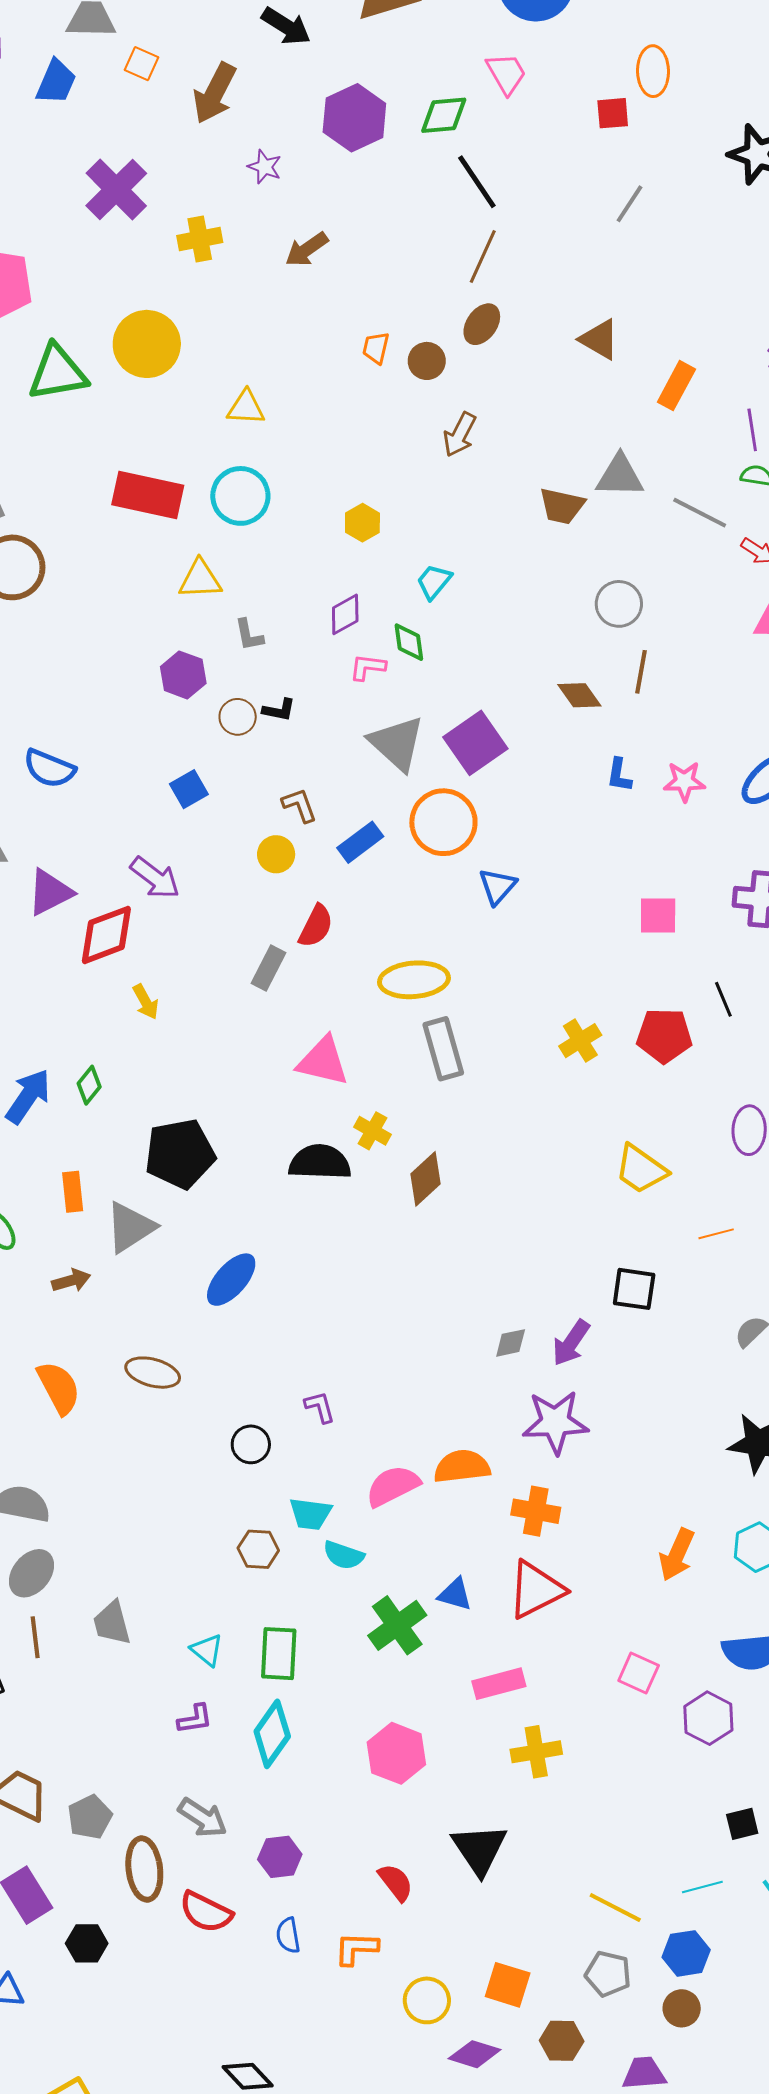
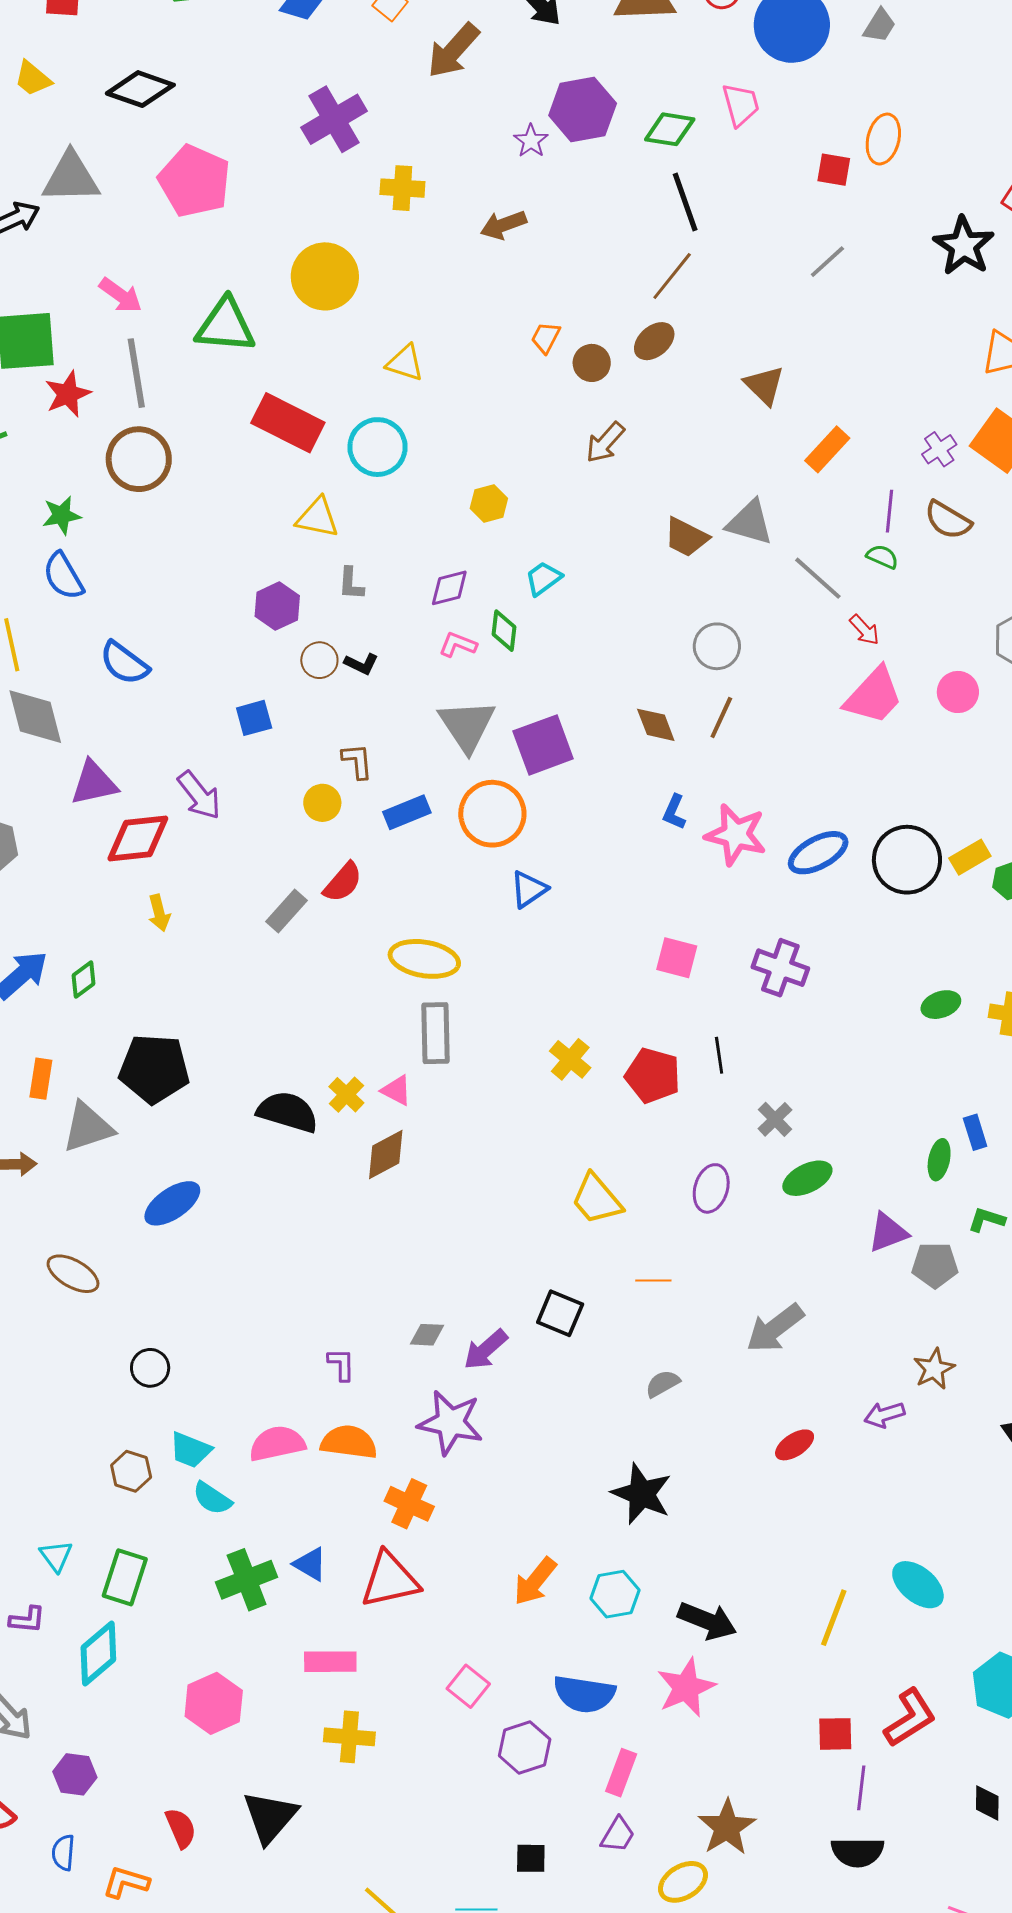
purple star: (265, 167) -> (531, 141), moved
green triangle: (58, 373) -> (225, 326), moved
pink star: (684, 781) -> (736, 835), size x1.5
yellow cross: (580, 1041) -> (570, 1059), turned -33
pink triangle: (323, 1061) -> (396, 1090), moved, size x0.6
purple L-shape: (320, 1407) -> (341, 1364), moved

